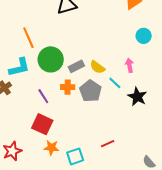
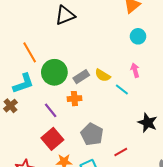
cyan circle: (144, 36) -> (138, 36), moved
gray pentagon: (91, 91) -> (92, 134), moved
black star: (137, 97) -> (148, 123), moved
red square: (42, 124) -> (52, 139), turned 30

